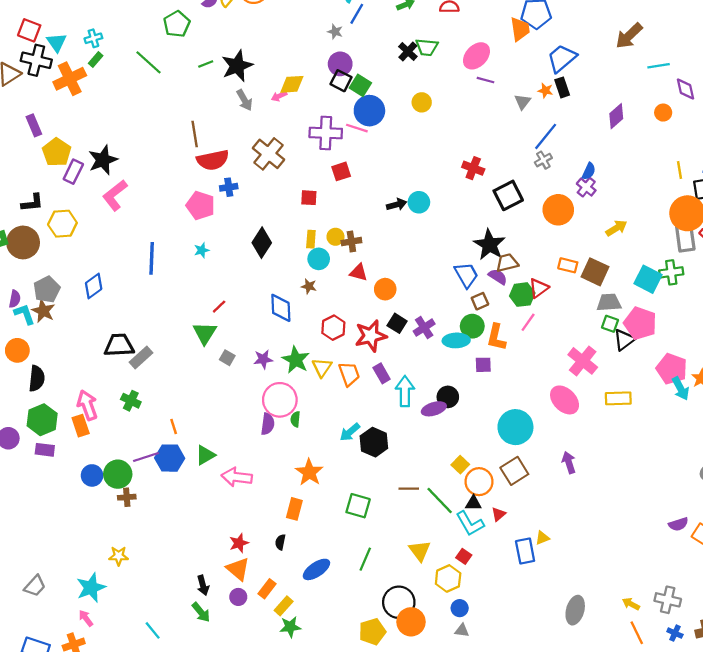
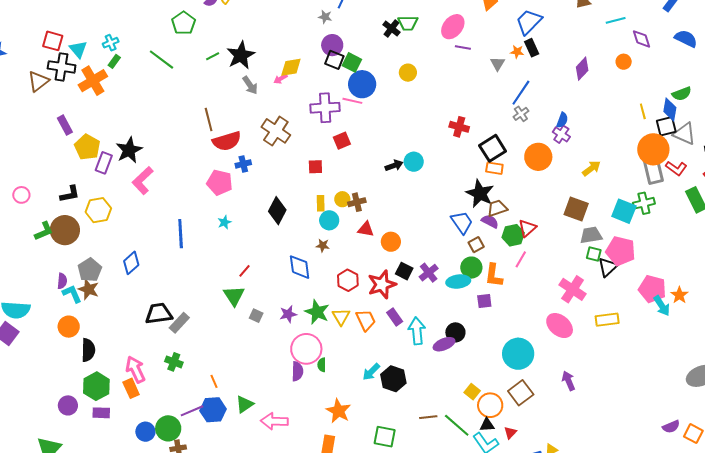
orange rectangle: (568, 265) -> (494, 168), moved

